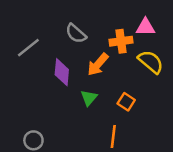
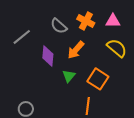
orange cross: (121, 41) -> (86, 21), moved, turned 36
orange square: (126, 102) -> (98, 79), size x1.5

